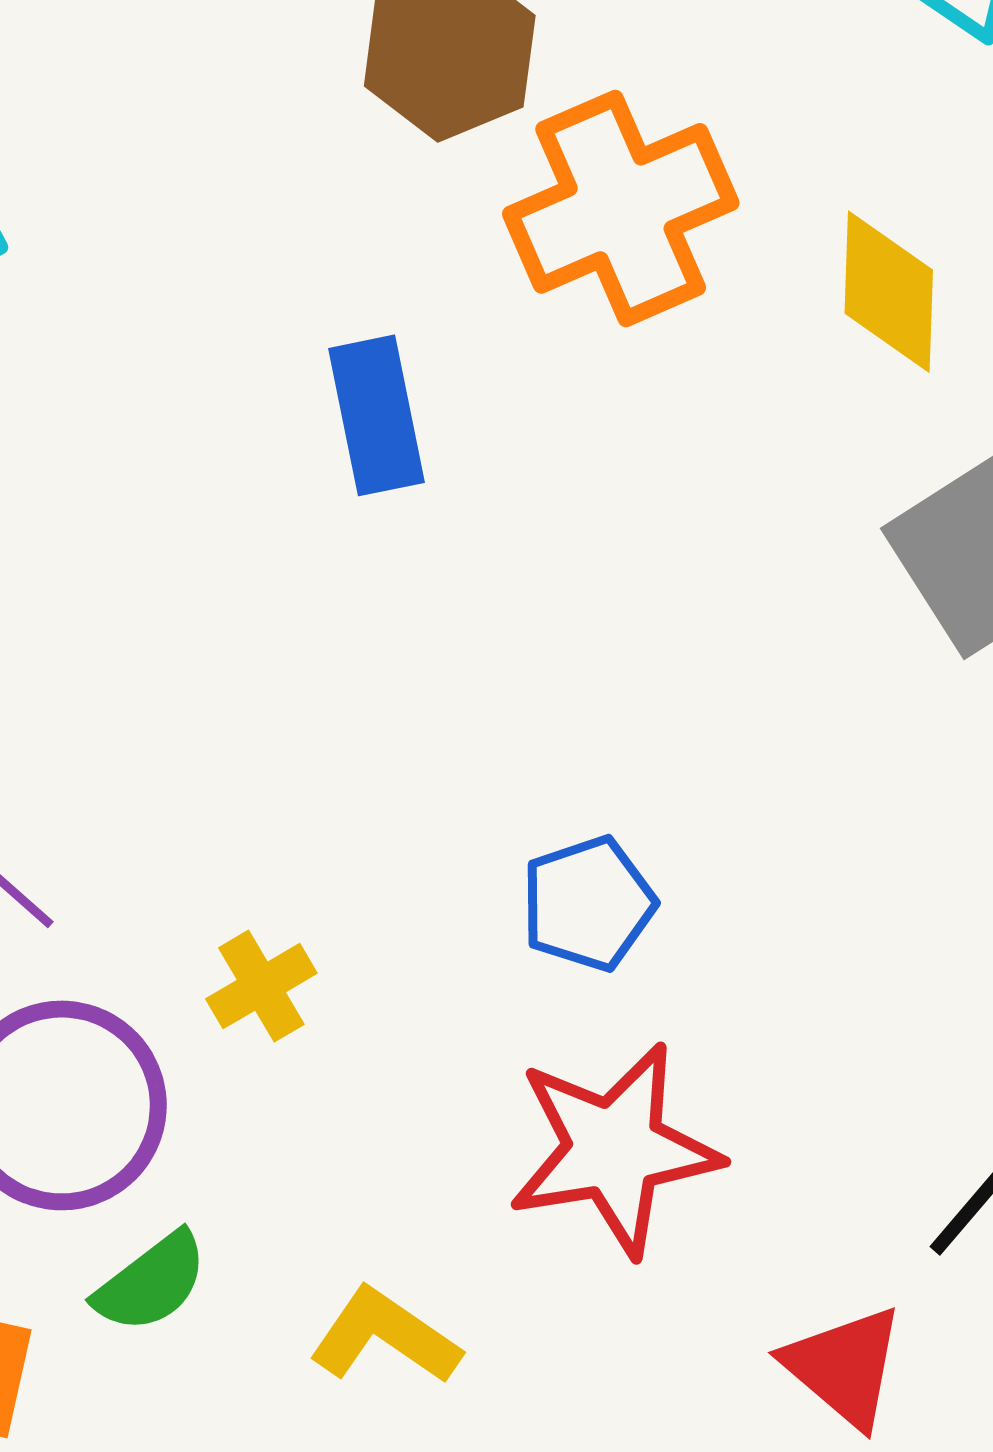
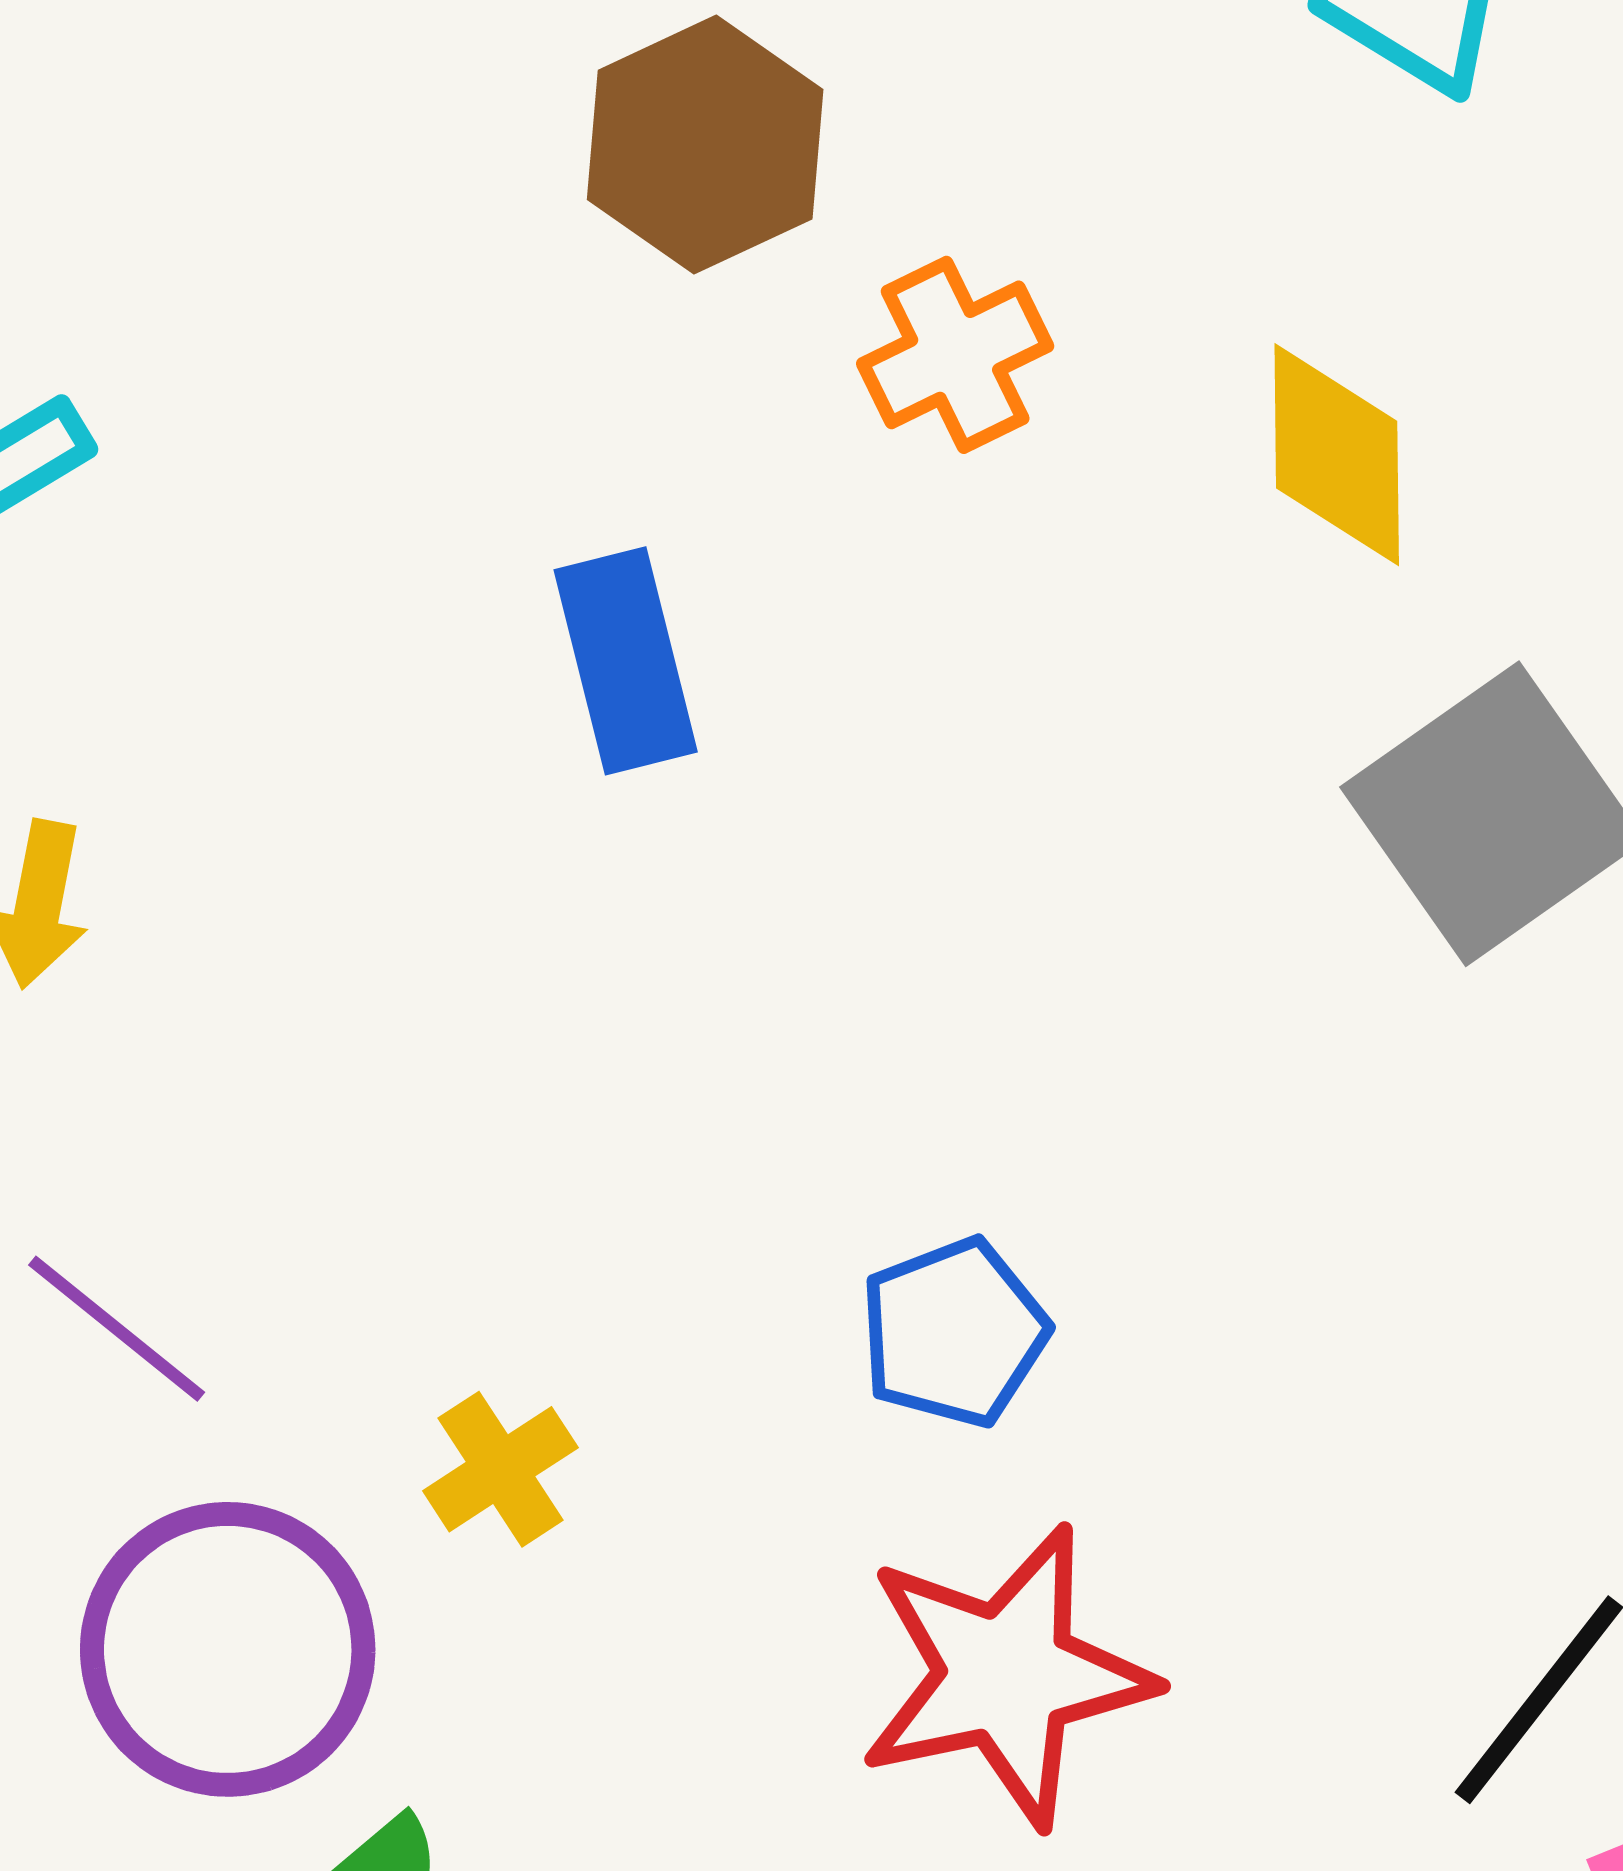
orange cross: (621, 208) -> (955, 355), size x0.6

